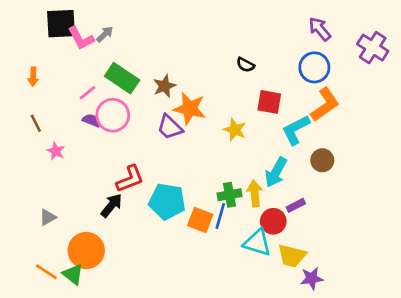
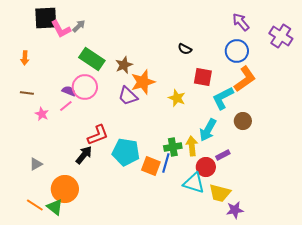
pink line: (88, 93) -> (66, 106), moved
orange star: (190, 109) -> (143, 82), turned -30
brown line: (36, 123) -> (27, 93), turned -56

